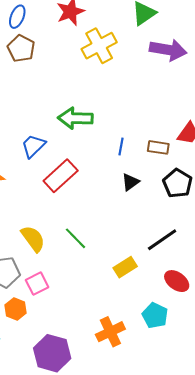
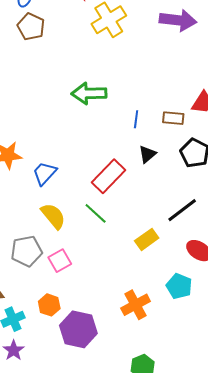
blue trapezoid: (33, 146) -> (45, 173), moved
red rectangle: (61, 176) -> (109, 176), moved
orange hexagon: (16, 309) -> (49, 305), moved

